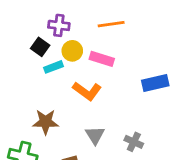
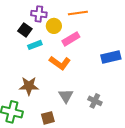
yellow circle: (72, 51) -> (54, 26), moved
pink rectangle: (102, 59) -> (71, 39), turned -48

